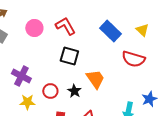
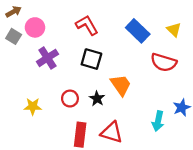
pink circle: (34, 28) -> (35, 27), moved
purple cross: (21, 76) -> (47, 58), moved, turned 30
yellow star: (27, 102) -> (33, 106), moved

